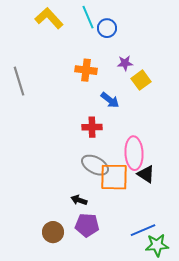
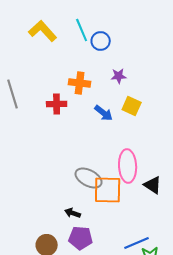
yellow square: (141, 80) -> (132, 106), moved, turned -30
red cross: (92, 127) -> (57, 104), moved
black triangle: (146, 174) -> (153, 185), moved

